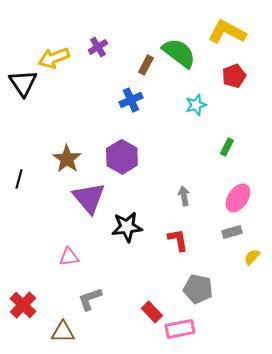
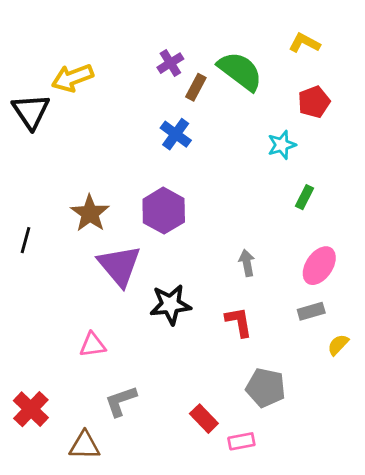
yellow L-shape: (227, 32) -> (305, 43), size x0.6
purple cross: (98, 47) -> (170, 63), moved
blue cross: (131, 100) -> (176, 134), turned -30
cyan star: (196, 105) -> (282, 145), moved
pink rectangle: (180, 329) -> (241, 441), size x0.7

